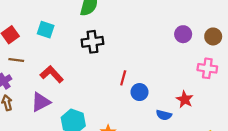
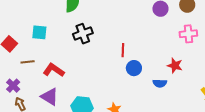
brown line: (16, 60) -> (28, 62), moved
red line: (123, 78) -> (123, 50), moved
purple triangle: (41, 102) -> (50, 97), turned -48

